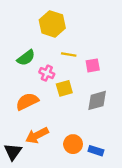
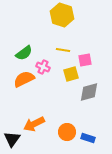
yellow hexagon: (52, 24) -> (62, 15), moved
yellow square: (64, 88) -> (71, 74), moved
orange semicircle: (27, 101) -> (24, 79), moved

